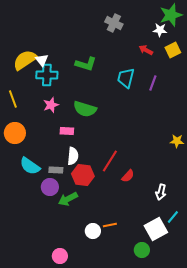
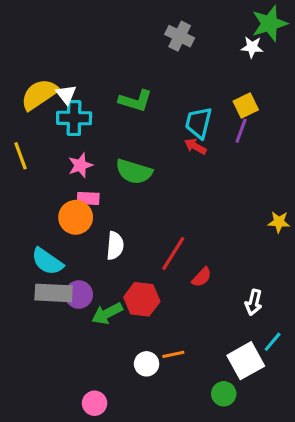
red arrow: (146, 50) -> (195, 146), moved
yellow square: (173, 50) -> (246, 105), moved
pink rectangle: (67, 131) -> (88, 198), moved
orange circle: (15, 133) -> (76, 217), moved
gray rectangle: (56, 170) -> (54, 293), moved, size x1.6
red hexagon: (83, 175) -> (142, 299), moved

